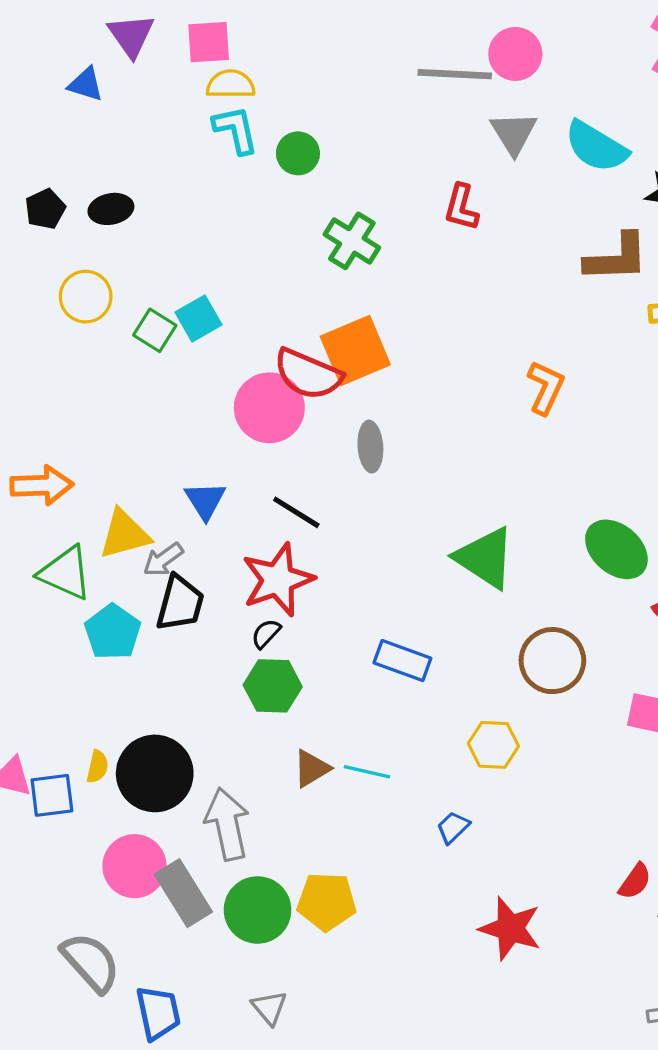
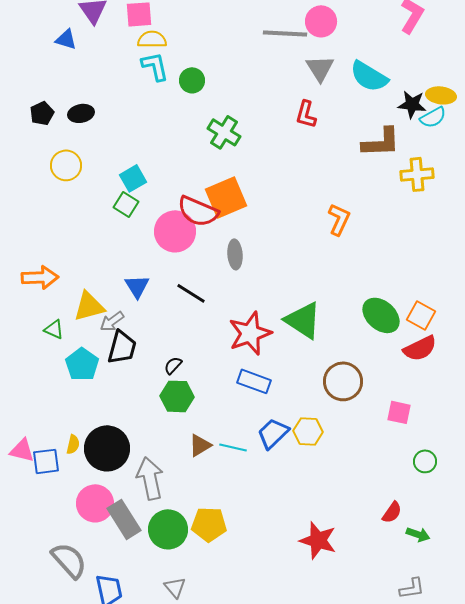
red L-shape: (461, 207) -> (306, 114), moved
green square: (155, 330) -> (126, 204), moved
green triangle: (65, 573) -> (54, 329), size x0.6
red star: (278, 580) -> (250, 333), moved
blue trapezoid: (453, 827) -> (273, 433), moved, size x1.6

